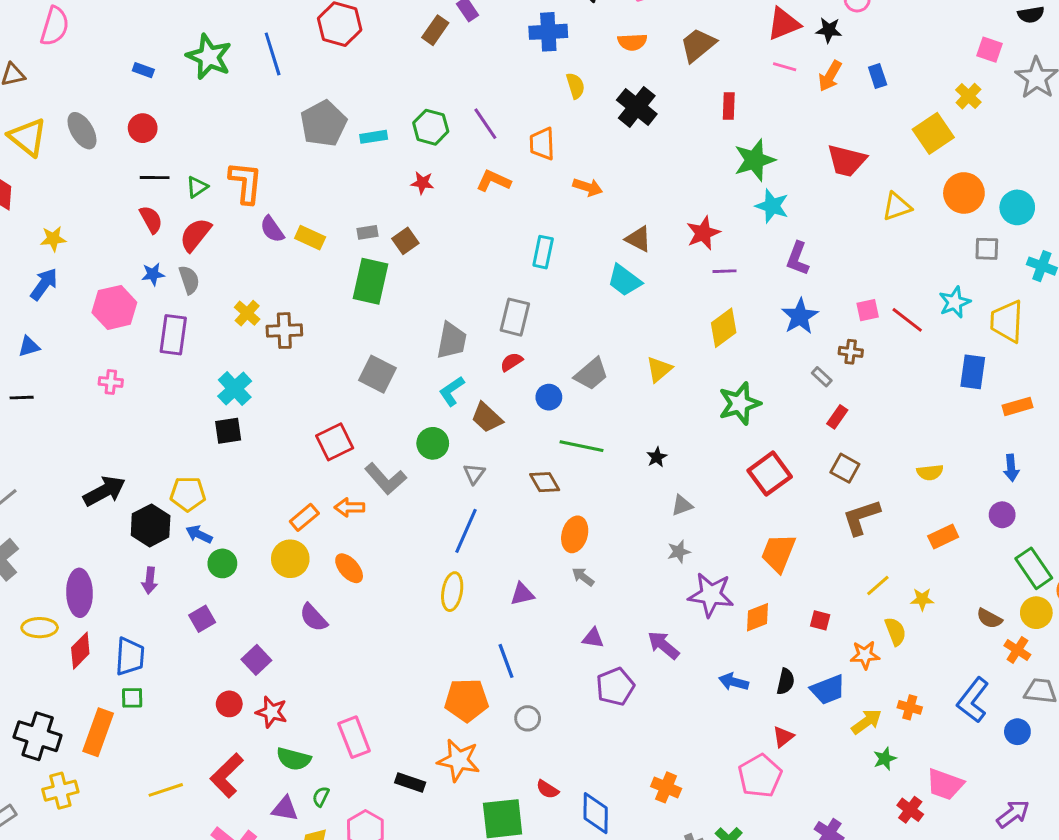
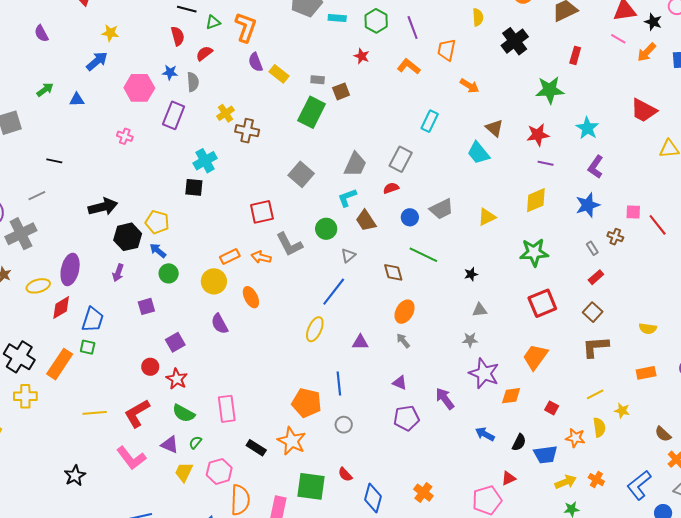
green star: (754, 160) -> (550, 90), moved
red semicircle: (195, 235) -> (204, 53), size x0.7
black line: (22, 398) -> (54, 161), moved
yellow ellipse: (40, 628) -> (38, 286), turned -30

